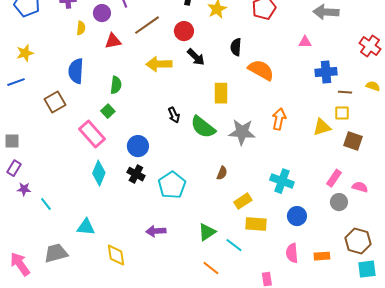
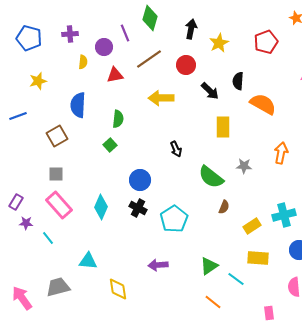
yellow star: (25, 53) -> (38, 81), moved
black arrow: (196, 57) -> (210, 91), moved
green semicircle: (203, 127) -> (211, 177), moved
gray star: (242, 132) -> (244, 166), size x0.6
pink rectangle: (92, 134) -> (59, 205), moved
gray square: (12, 141) -> (56, 174), moved
cyan cross: (282, 181) -> (284, 215), turned -35
yellow rectangle: (243, 201) -> (252, 226), moved

